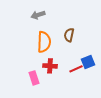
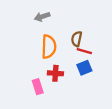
blue square: (88, 62) -> (84, 68), moved
red line: (76, 69) -> (84, 51), moved, turned 40

